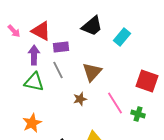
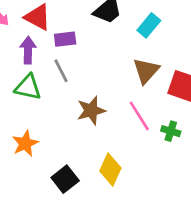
brown triangle: (92, 72) -> (146, 71), moved
brown star: (80, 99) -> (91, 110), size x1.5

